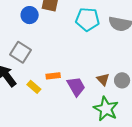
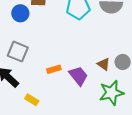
yellow rectangle: (34, 87) -> (32, 100), moved
green star: (106, 109) -> (112, 93), turned -30

